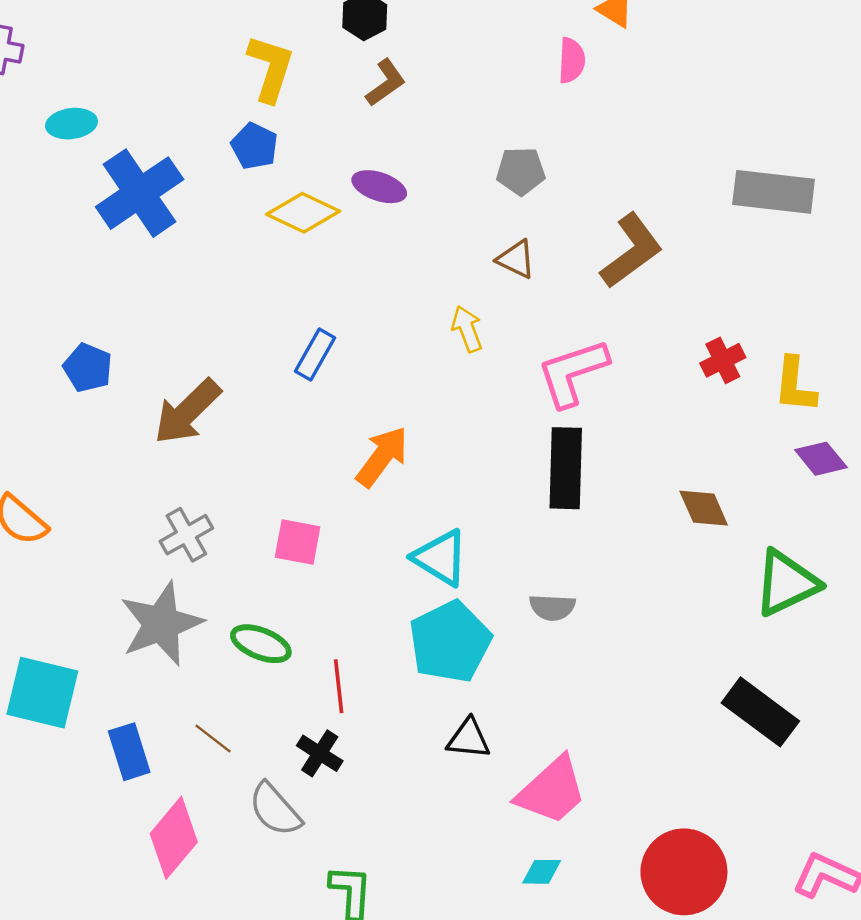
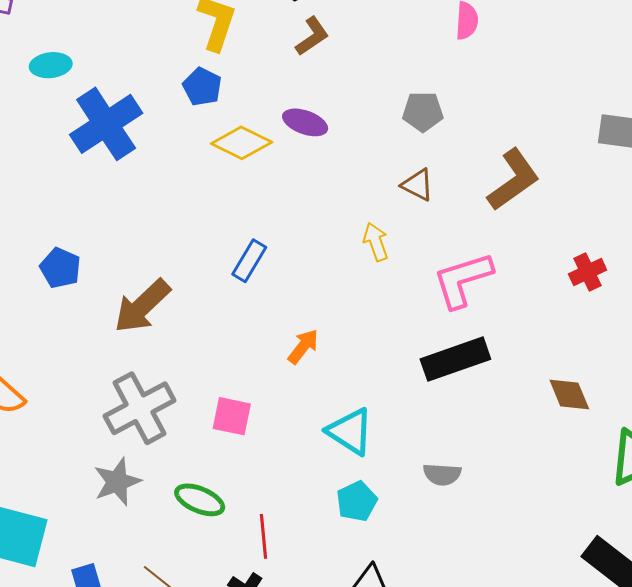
orange arrow: (382, 457) -> (303, 347), size x0.7
black rectangle: (566, 468) -> (455, 359), turned 68
gray cross: (186, 535) -> (140, 408), size x1.6
gray star: (161, 624) -> (117, 482), size x0.7
cyan pentagon: (450, 642) -> (357, 501), size x0.6

